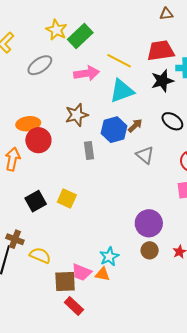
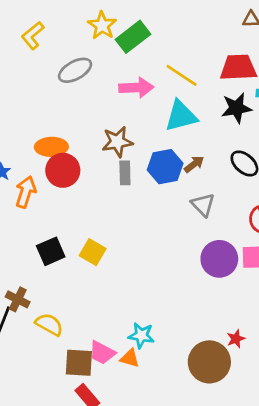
gray rectangle: (89, 151) -> (125, 173), moved
purple circle: (149, 223) -> (219, 259), moved
brown circle: (150, 250) -> (209, 362), moved, size x1.8
cyan star: (109, 257) -> (141, 335), turned 30

